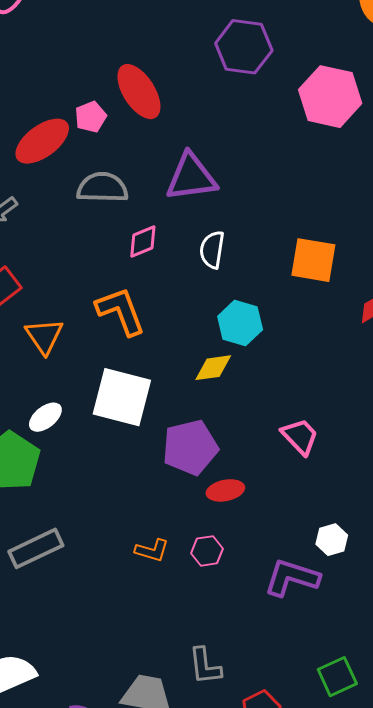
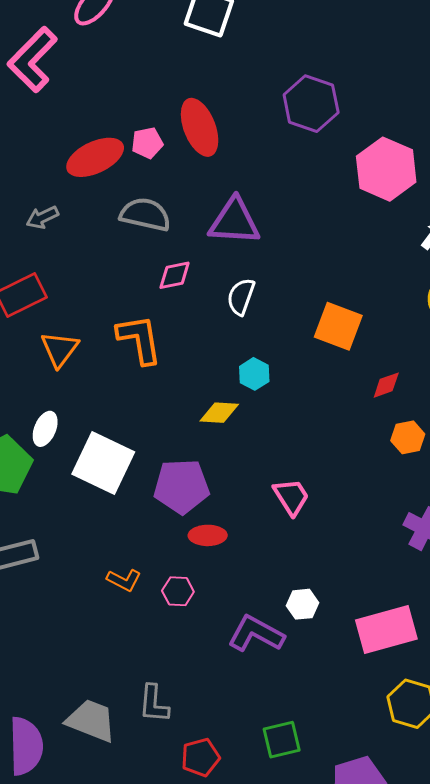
cyan hexagon: (240, 323) -> (254, 374), size x0.7
white square: (122, 397) -> (103, 463), moved
white ellipse: (45, 417) -> (45, 429), turned -40

